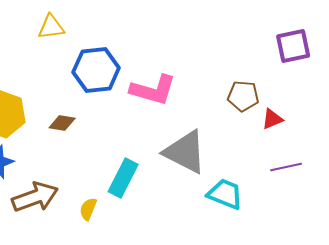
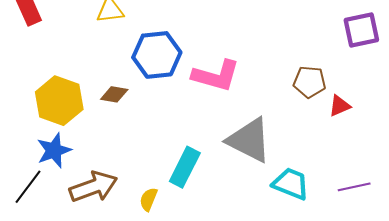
brown diamond: (62, 123) -> (114, 94), moved
purple line: (286, 167) -> (354, 187), moved

